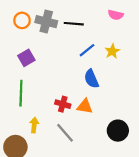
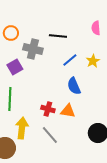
pink semicircle: (116, 15) -> (96, 28), turned 72
gray cross: (46, 22) -> (33, 49), moved
yellow arrow: (34, 125) -> (22, 128), size x1.5

